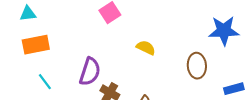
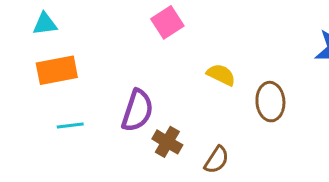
brown ellipse: (197, 66) -> (270, 102), moved
cyan line: (45, 82) -> (70, 125), turned -60

